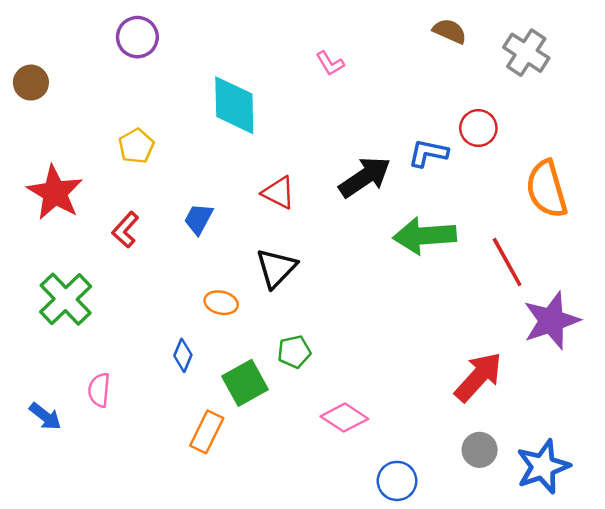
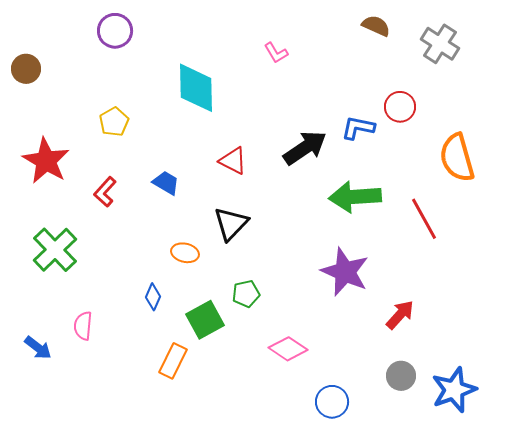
blue trapezoid: (198, 219) -> (166, 183), turned 92
purple star: (551, 321) -> (345, 272), moved, turned -30
red arrow: (478, 377) -> (400, 315), size x0.7

